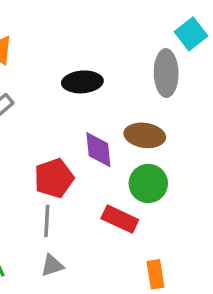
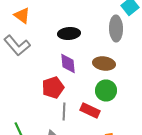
purple diamond: (98, 150) -> (68, 64), moved
gray line: (47, 221) -> (64, 112), moved

